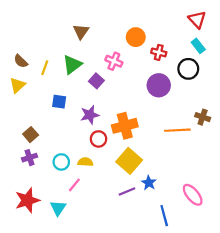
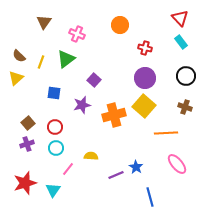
brown triangle: (81, 32) -> (44, 22), moved
orange circle: (136, 37) -> (120, 25), moved
pink cross: (114, 61) -> (77, 34), moved
black circle: (188, 69) -> (186, 76), moved
purple square: (96, 81) -> (94, 80), moved
orange line: (177, 130) -> (166, 133), moved
red circle: (99, 139) -> (55, 127), moved
yellow square: (129, 161) -> (144, 106), moved
yellow semicircle: (85, 162) -> (91, 156), moved
pink ellipse: (193, 195) -> (177, 164), moved

